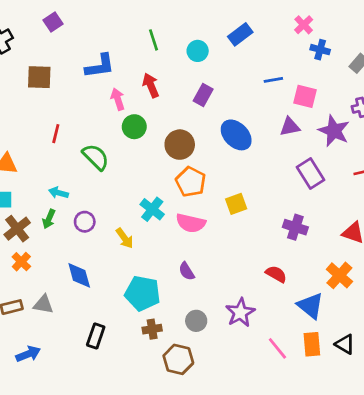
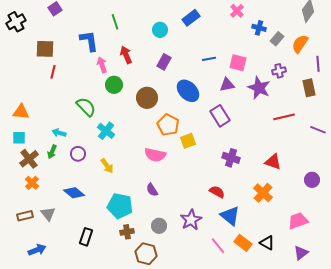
green line: (154, 40) -> (115, 22), moved
blue cross: (320, 50) -> (259, 28), moved
blue L-shape: (100, 66) -> (89, 41), turned -90
blue line: (273, 80) -> (209, 59), moved
red line: (56, 134) -> (53, 72), moved
purple rectangle: (311, 173) -> (220, 116), moved
orange pentagon: (191, 182) -> (168, 125), moved
cyan cross: (152, 209) -> (106, 131), moved
blue diamond: (79, 275) -> (74, 193), turned -35
gray triangle: (43, 304) -> (48, 214), turned 42
blue triangle: (311, 306) -> (230, 216), moved
orange rectangle: (312, 344) -> (243, 243), turned -48

